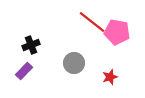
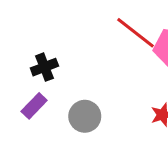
gray circle: (74, 63) -> (85, 116), moved

